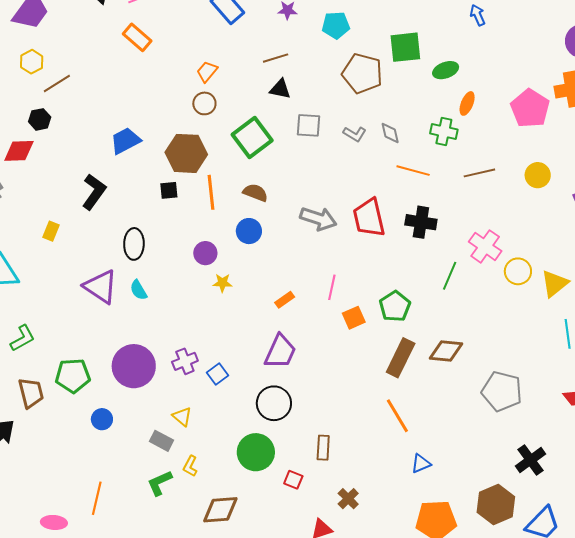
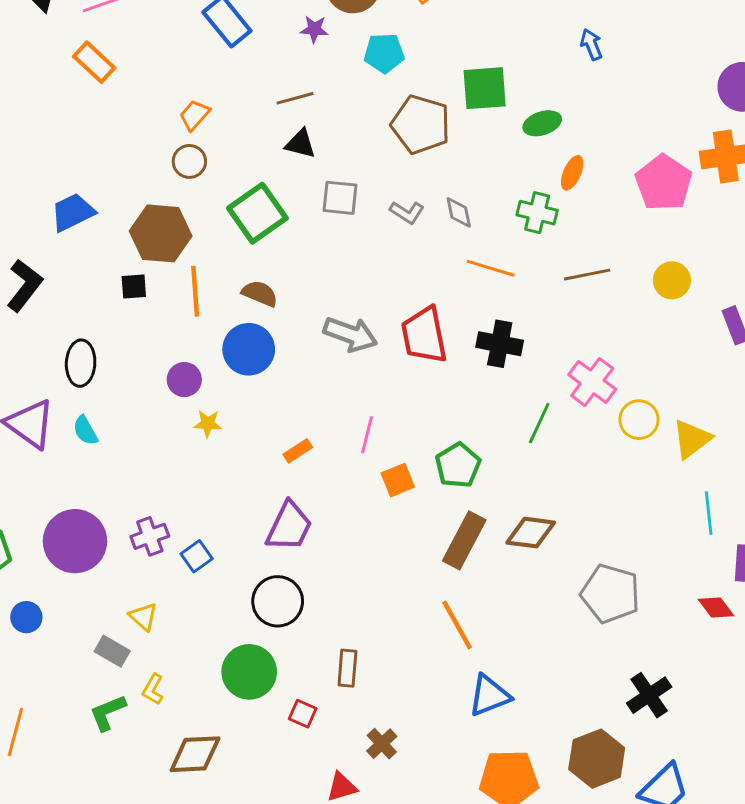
blue circle: (249, 231) -> (249, 349), size x1.4
blue triangle: (421, 464) -> (489, 696), size x1.5

